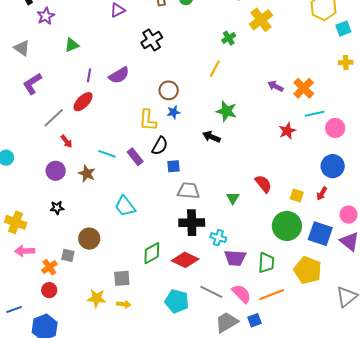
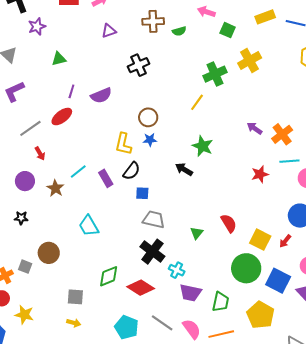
green cross: (229, 38) -> (215, 74), size x1.6
cyan line: (107, 154) -> (78, 171), turned -66
yellow square: (297, 196) -> (260, 240), size x1.5
black cross: (192, 223) -> (152, 252), turned 30
yellow star: (97, 298) -> (24, 315), moved

